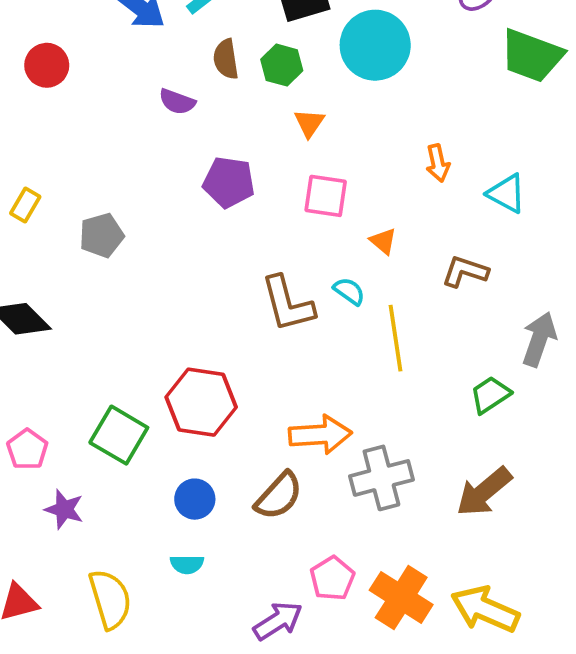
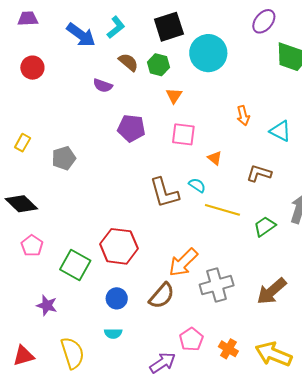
brown semicircle: (226, 59) -> (128, 62), turned 140
yellow line: (396, 338) -> (222, 210), turned -64
green trapezoid: (490, 395) -> (265, 226), moved
orange arrow: (320, 435) -> (183, 262), turned 140
pink pentagon: (27, 449) -> (32, 246), moved
orange cross: (401, 597) -> (228, 349), size x0.6

